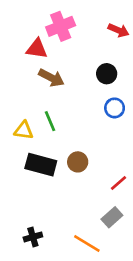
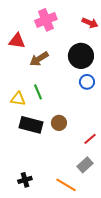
red triangle: (37, 49) -> (17, 41), moved
black circle: (107, 74) -> (81, 56), size x1.6
brown arrow: (51, 78) -> (39, 59), turned 120

